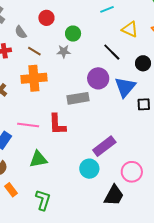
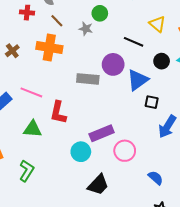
black line: (112, 52) -> (134, 42), turned -36
red L-shape: (57, 124) -> (58, 113), moved
pink circle: (132, 172) -> (125, 151), moved

